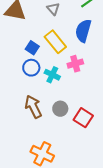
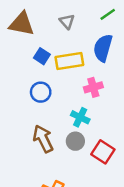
yellow rectangle: (55, 42) -> (69, 61), turned -60
blue square: (32, 48) -> (42, 56), moved
cyan cross: (52, 75) -> (80, 117), moved

